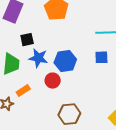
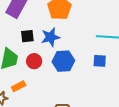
blue star: (38, 58) -> (50, 37), moved, turned -30
red circle: (53, 81) -> (34, 61), moved

